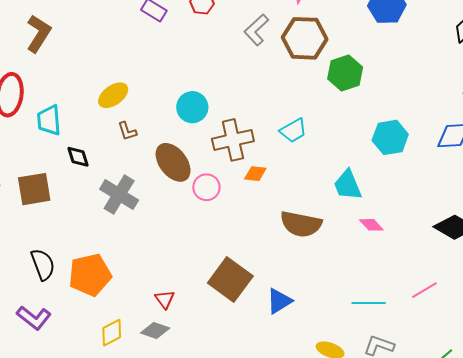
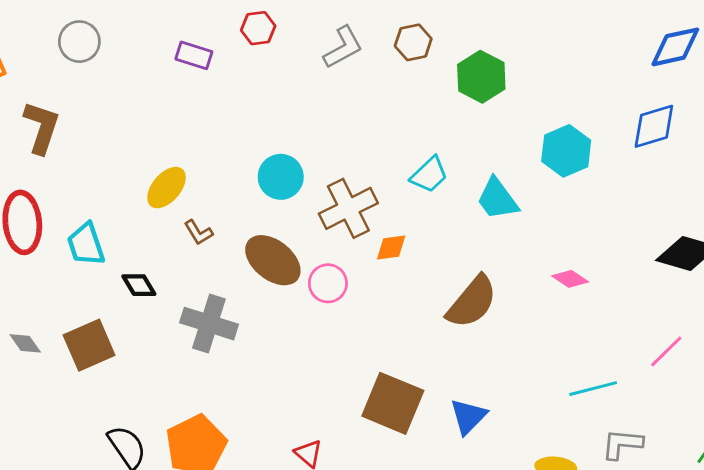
gray L-shape: (256, 30) -> (343, 47), turned -152
brown hexagon: (305, 38) -> (413, 42), size x0.6
cyan trapezoid: (348, 185) -> (497, 199), moved
brown semicircle: (301, 224) -> (472, 302), turned -48

